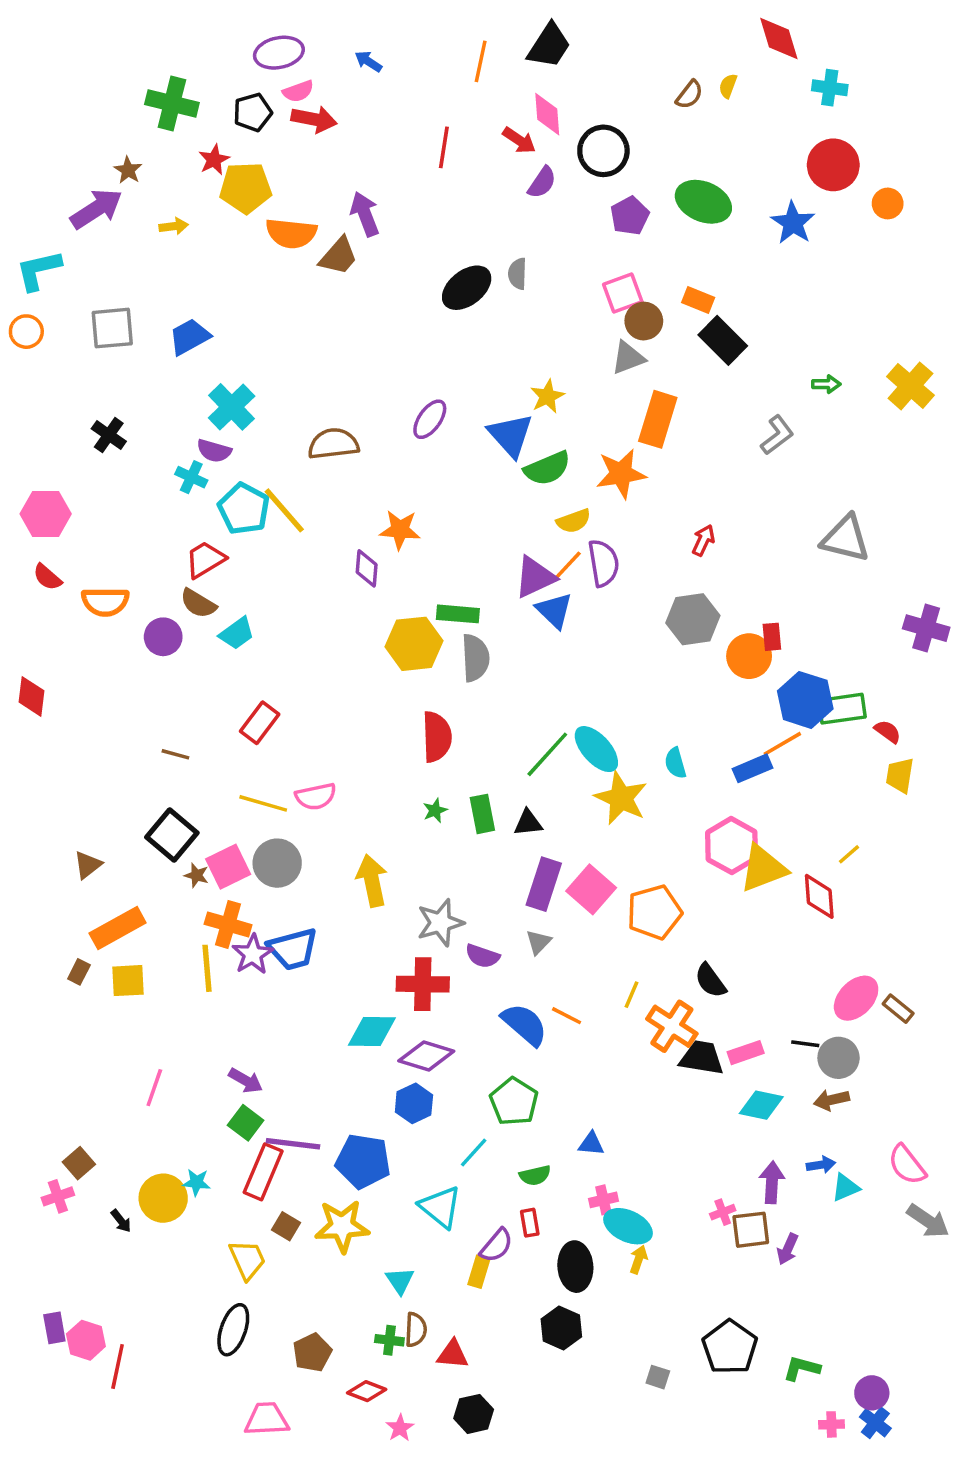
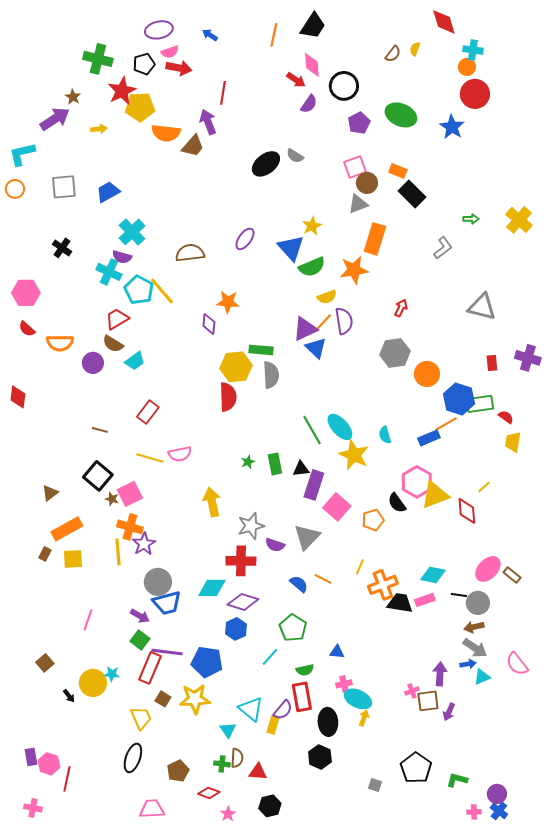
red line: (444, 147) -> (223, 93), moved
red star: (214, 160) -> (122, 91), size x1.6
orange circle: (888, 203) -> (467, 67), moved
gray semicircle: (517, 274) -> (295, 156), turned -60
cyan cross: (191, 477) -> (109, 272), size x1.4
red rectangle: (772, 637) -> (492, 363), moved
red semicircle: (437, 737) -> (228, 397), moved
green line: (547, 754) -> (312, 430), turned -72
gray circle: (277, 863) -> (158, 582), moved
purple rectangle: (544, 884) -> (314, 485), moved
orange pentagon: (654, 912) -> (373, 520), size x0.7
gray triangle: (539, 942) -> (307, 537), size x1.8
blue trapezoid: (293, 949) -> (167, 603), moved
black semicircle: (710, 981) -> (397, 503), moved
blue semicircle: (525, 1024) -> (299, 584), size x0.7
orange cross: (672, 1026) -> (383, 585), turned 36
cyan diamond: (761, 1105) -> (433, 575), moved
pink cross: (58, 1196) -> (33, 808), moved, turned 30
cyan triangle: (440, 1207) -> (251, 709), moved
gray arrow: (928, 1221) -> (475, 648), moved
red rectangle: (530, 1223) -> (302, 697), size x1.8

